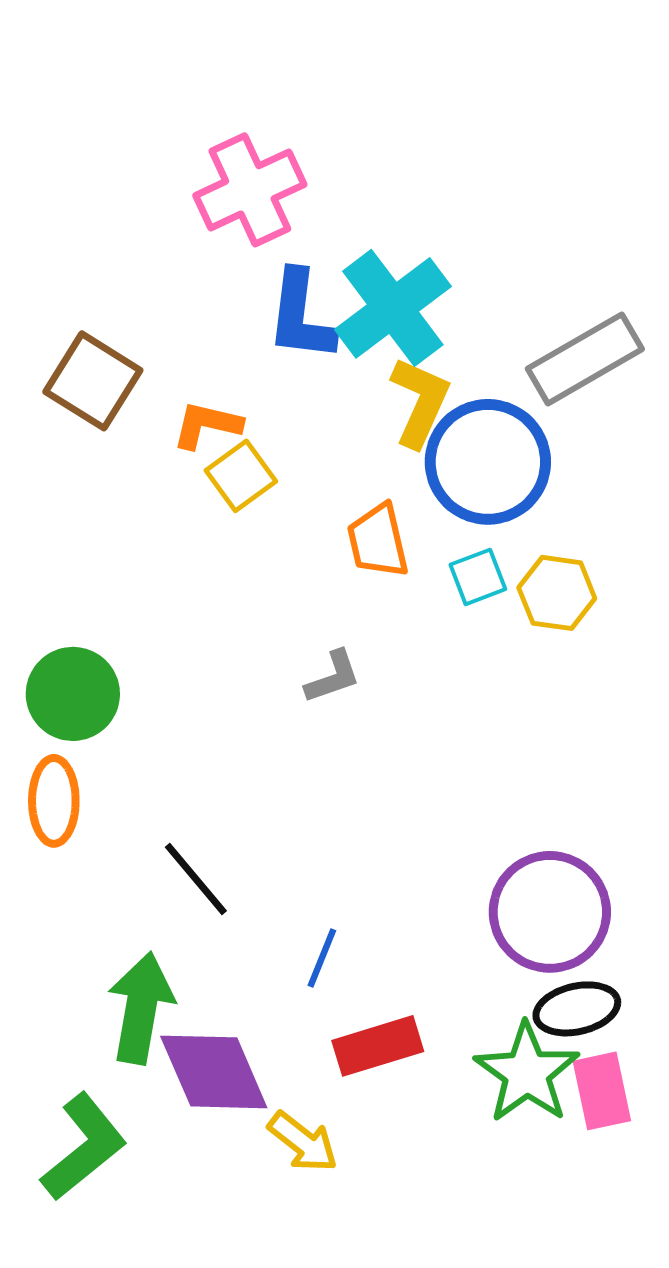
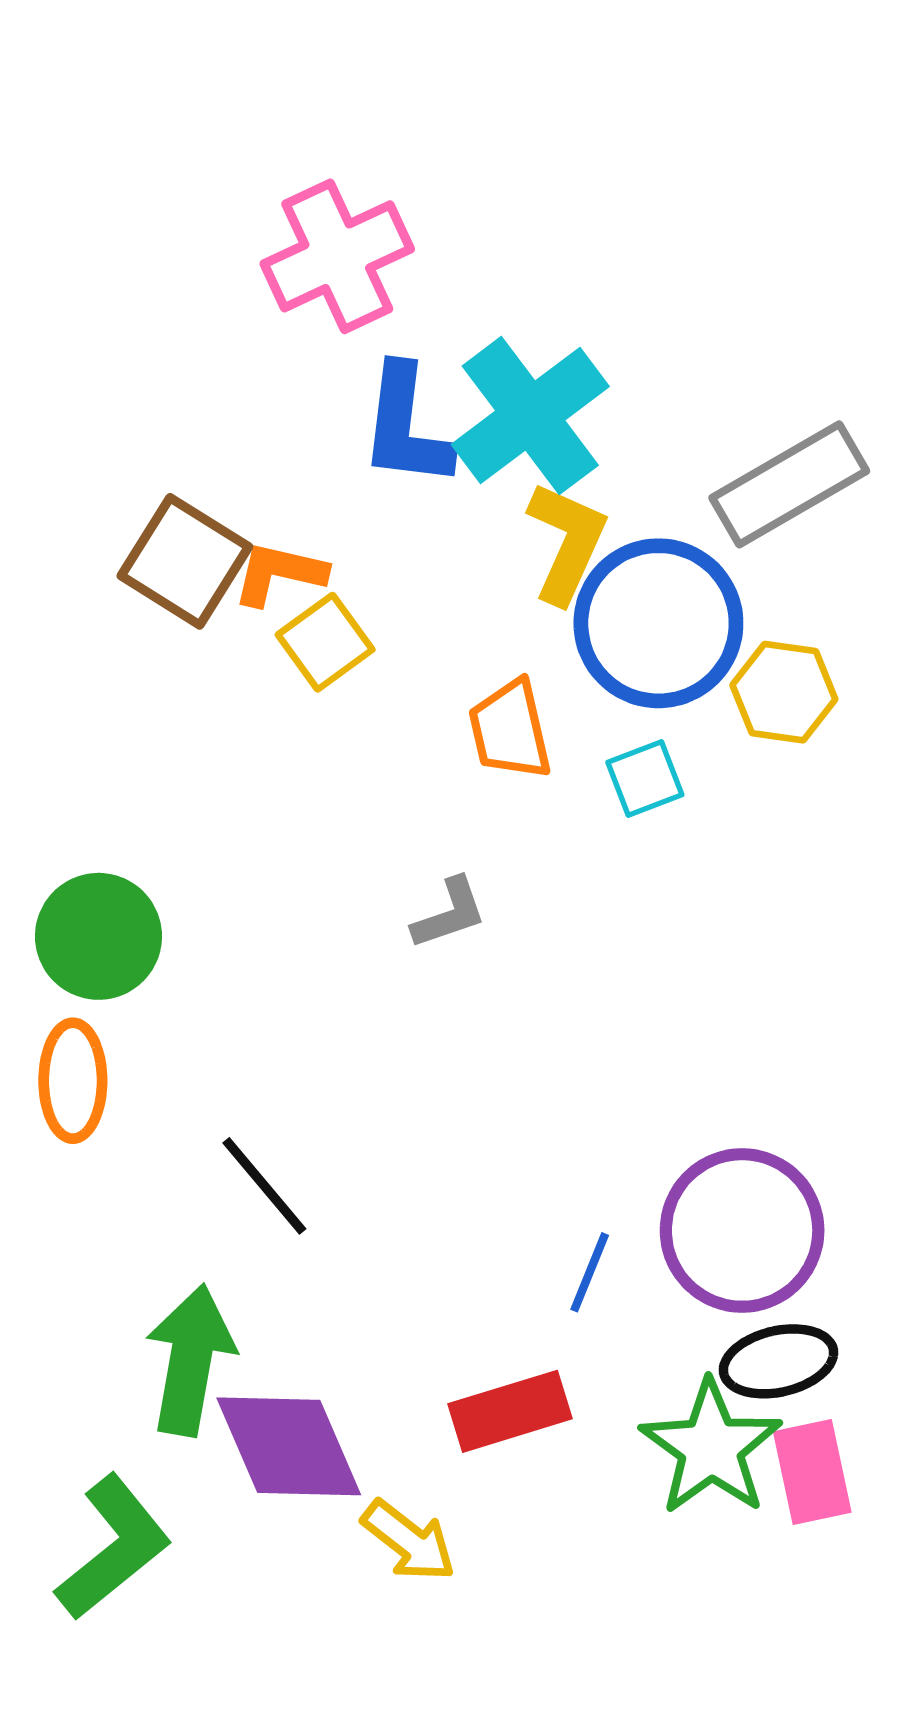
brown square: (93, 381) -> (185, 561), moved
yellow hexagon: (557, 593) -> (784, 692), moved
blue line: (322, 958) -> (590, 1272), moved

